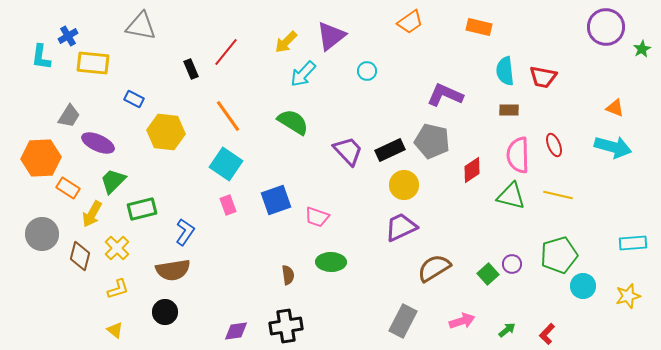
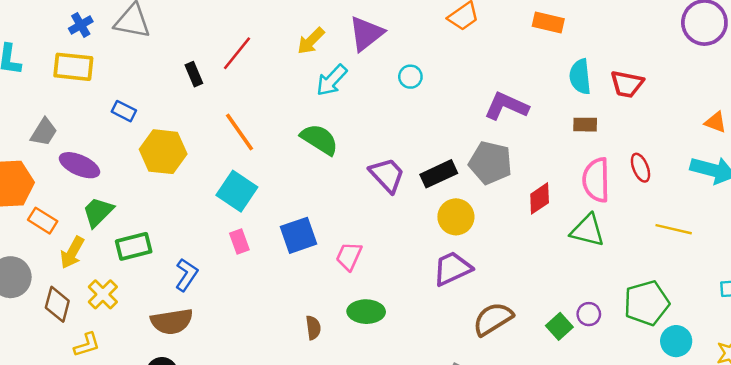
blue cross: (68, 36) -> (81, 25), moved
yellow line: (558, 195) -> (674, 229), moved
pink trapezoid: (317, 217) -> (349, 256), turned 95
yellow L-shape: (118, 289) -> (87, 345), moved

